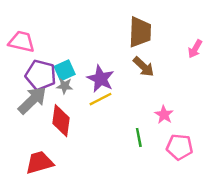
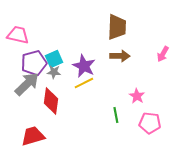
pink arrow: (195, 49) -> (163, 54), moved
brown arrow: (144, 67) -> (120, 56), turned -42
purple pentagon: (41, 75) -> (34, 63), turned -30

